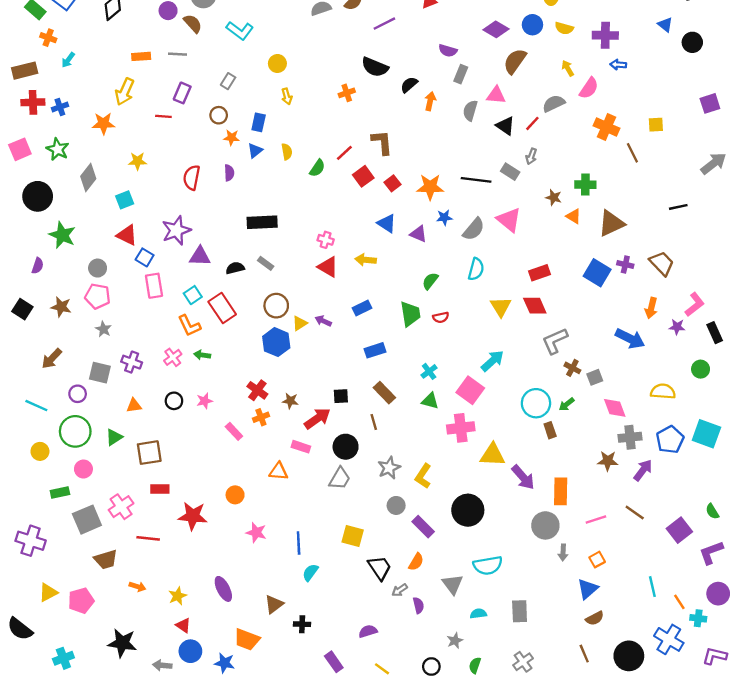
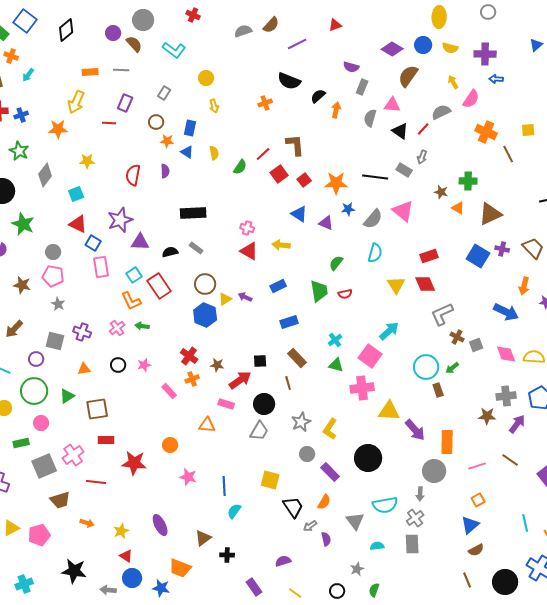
blue triangle: (665, 25) -> (536, 45), turned 40
blue triangle: (255, 150) -> (187, 152), turned -48
pink diamond: (615, 408) -> (506, 354), moved
gray arrow: (563, 552) -> (420, 494), moved
gray cross: (523, 662) -> (415, 518), moved

